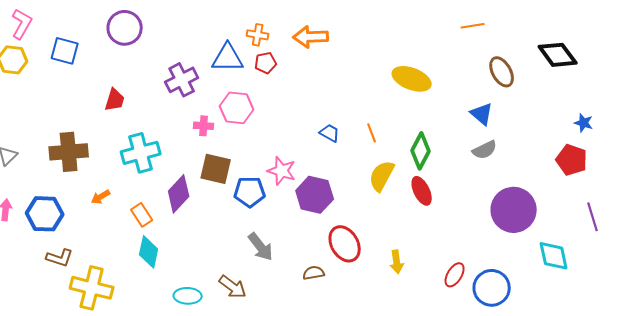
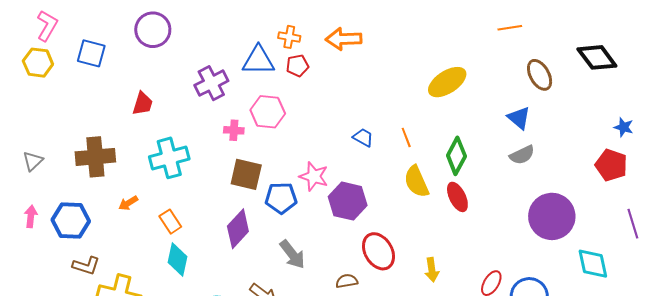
yellow ellipse: (412, 79) -> (447, 82), turned -54
yellow semicircle: (382, 176) -> (416, 182), turned -52
purple diamond: (179, 194) -> (238, 229), moved

